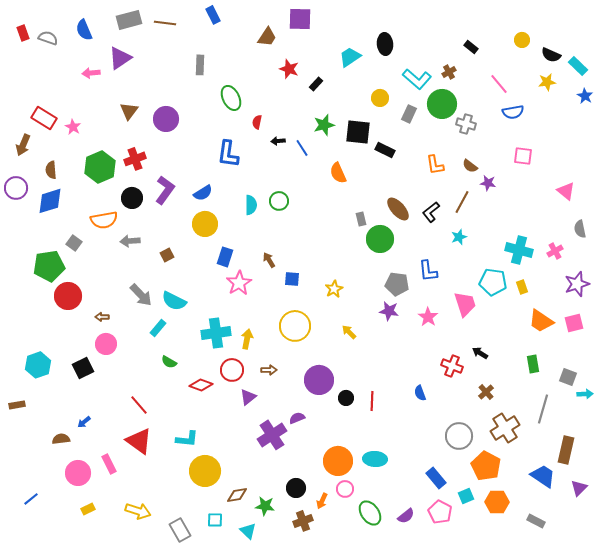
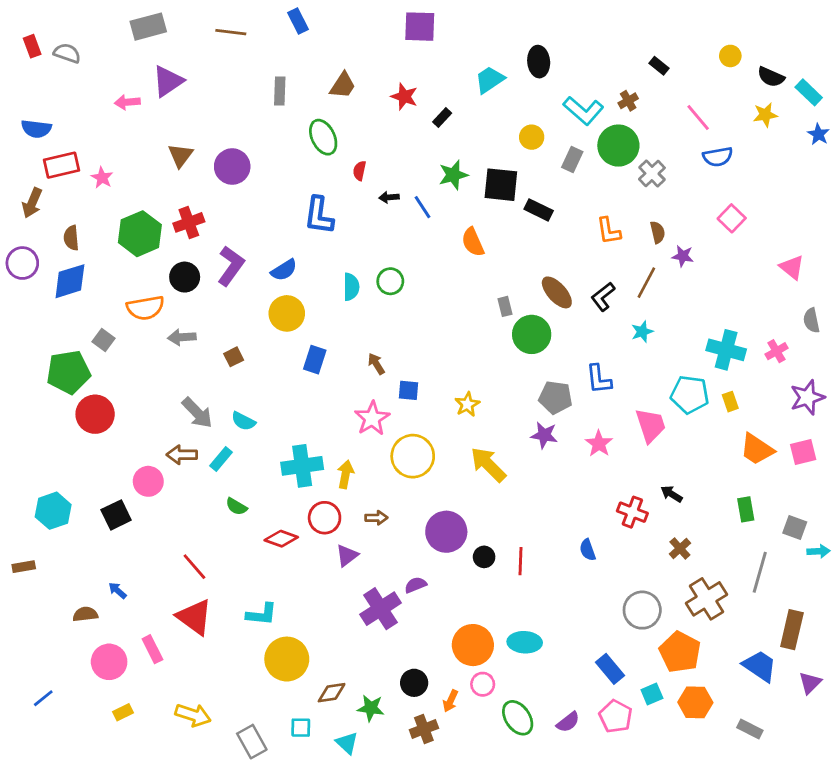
gray rectangle: (129, 20) -> (148, 27), moved
blue semicircle: (84, 30) -> (36, 129), moved, turned -60
brown trapezoid: (267, 37) -> (343, 85), moved
red rectangle: (44, 118) -> (62, 165), turned -45
gray cross: (466, 124) -> (652, 174), turned 30
pink square: (523, 156) -> (732, 218), turned 36
brown semicircle: (470, 166) -> (658, 232), turned -140
pink star: (239, 283) -> (372, 418), moved
cyan semicircle: (174, 301) -> (243, 421), size x0.7
brown arrow: (102, 317) -> (182, 455), moved, size x1.5
yellow arrow: (349, 332) -> (488, 465), size x1.8
blue arrow: (84, 422) -> (117, 590), turned 80

